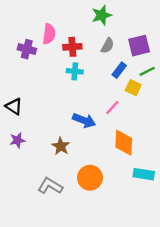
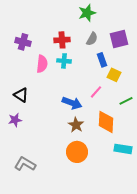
pink semicircle: (49, 34) -> (42, 64), moved
blue rectangle: (119, 70) -> (102, 60), turned -56
green line: (147, 71) -> (126, 101), moved
black triangle: (14, 106) -> (21, 95), moved
brown star: (61, 146) -> (76, 125), moved
gray L-shape: (50, 186) -> (25, 164), moved

